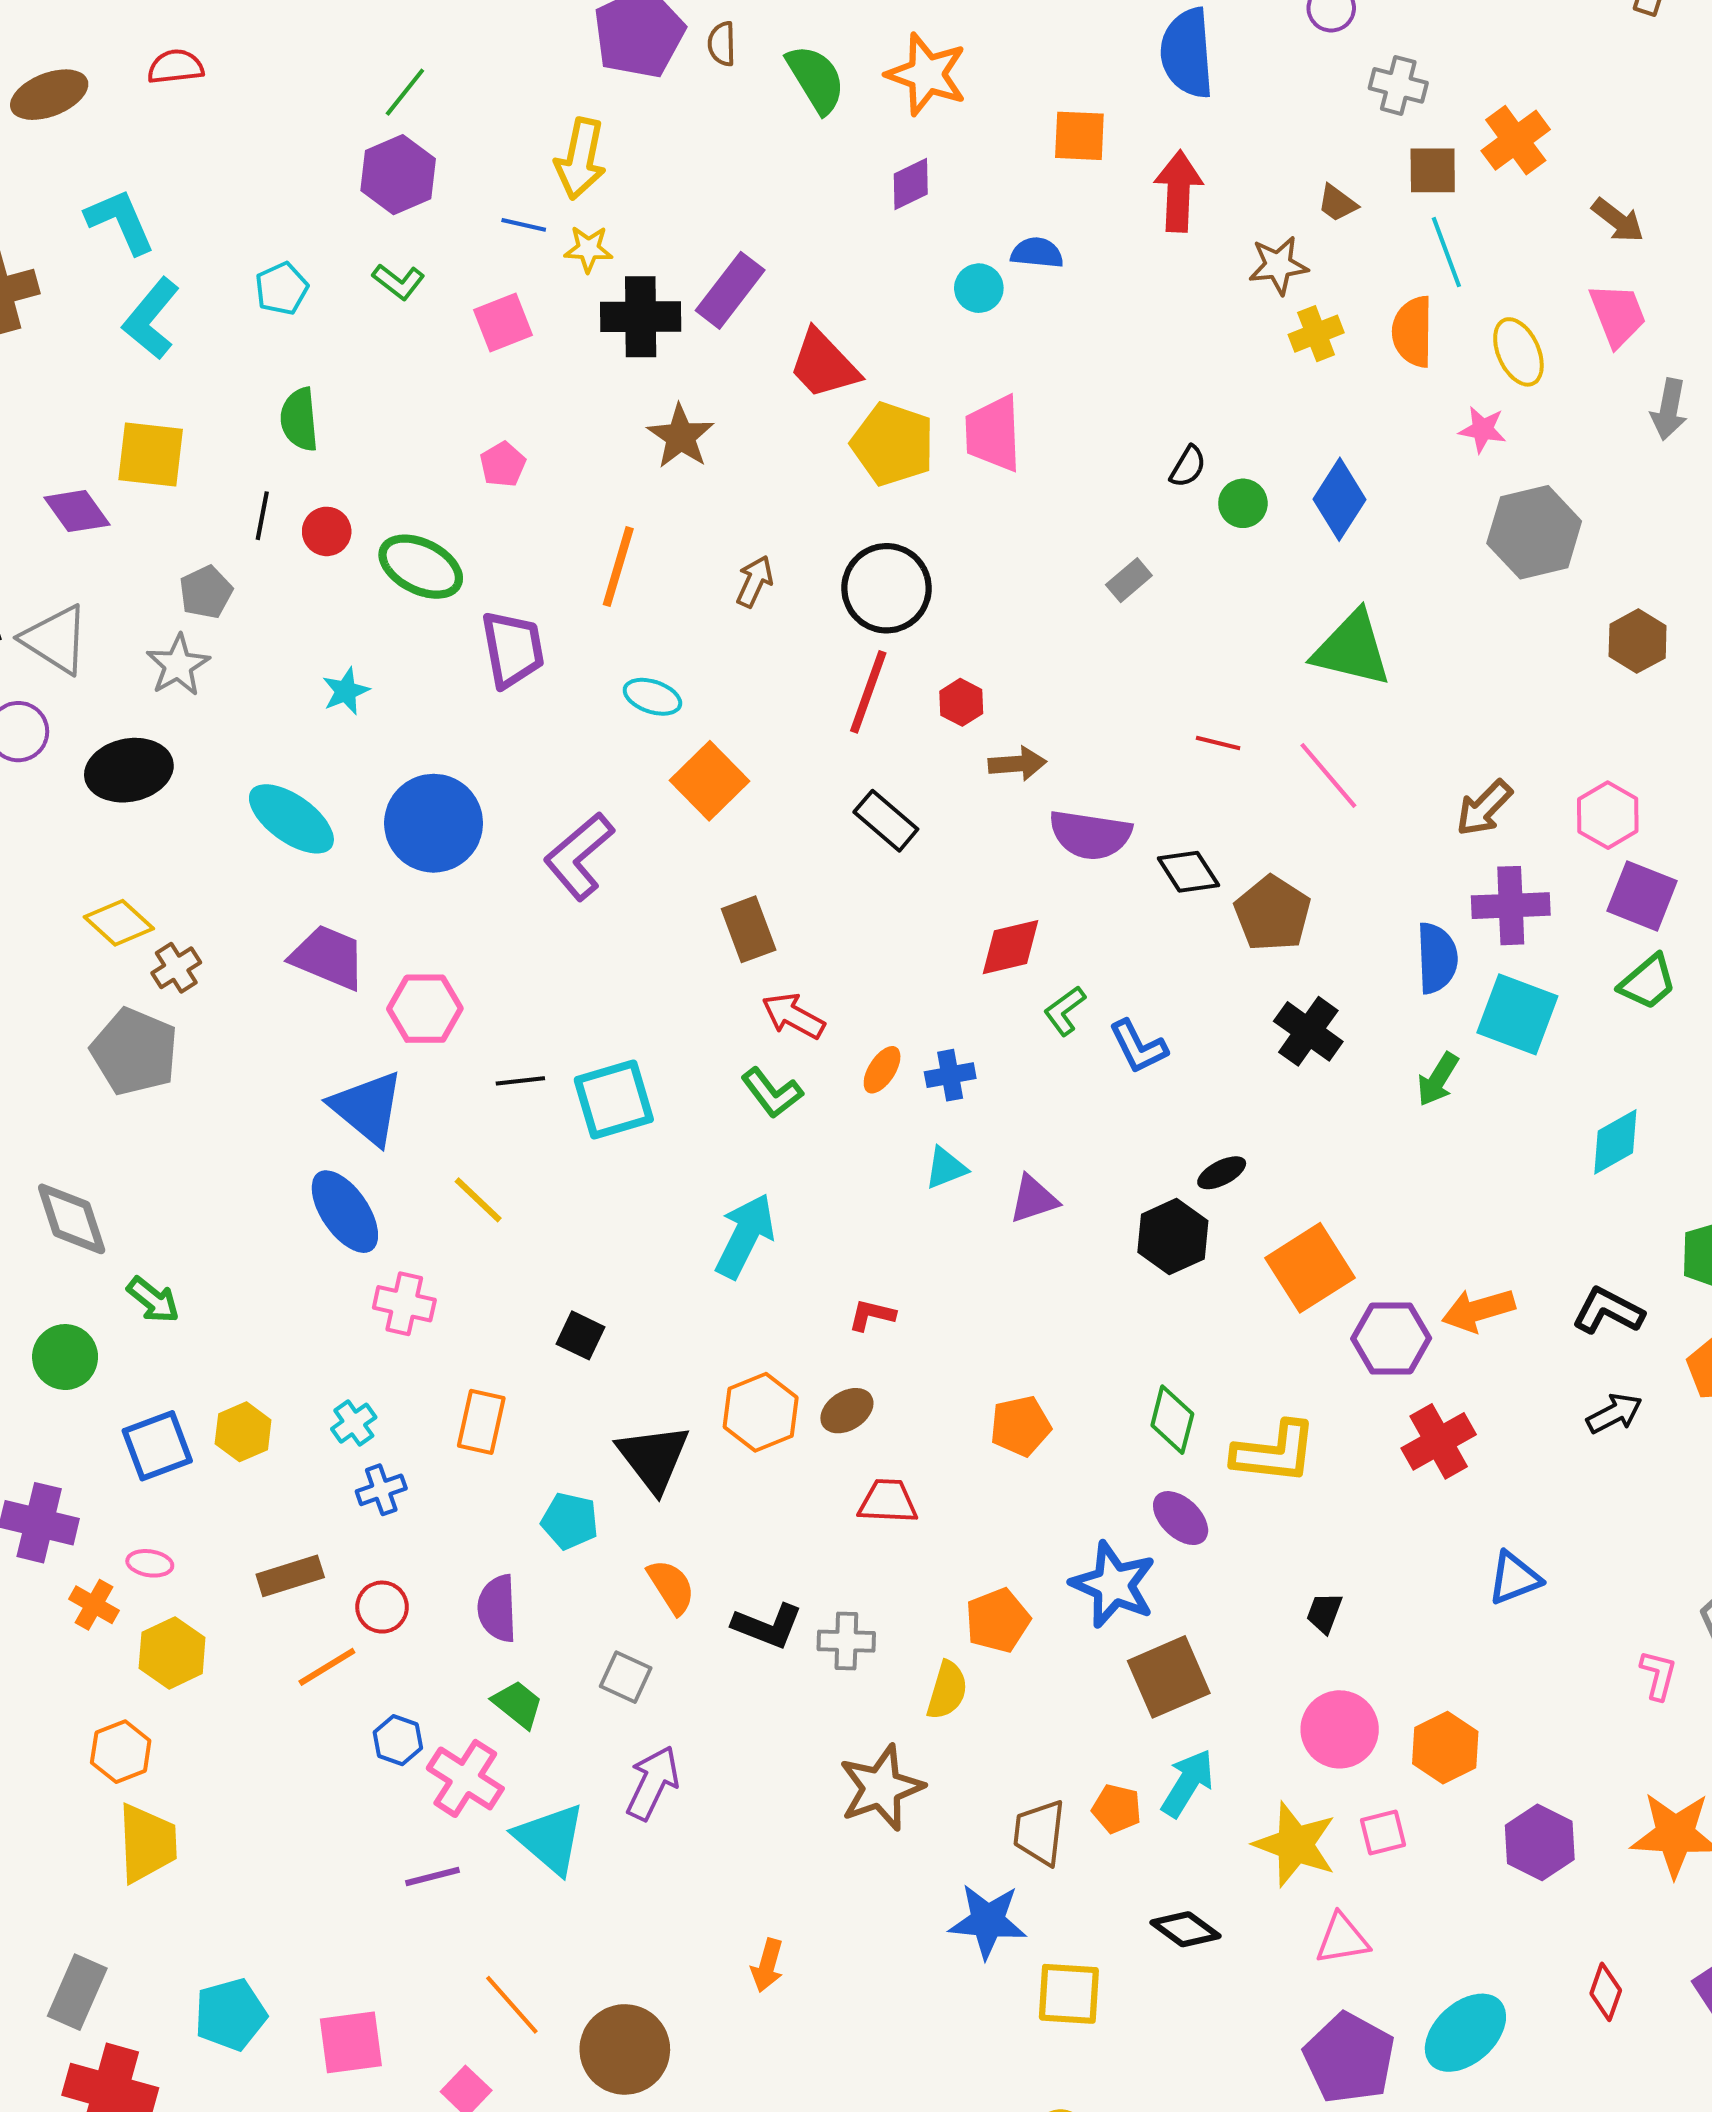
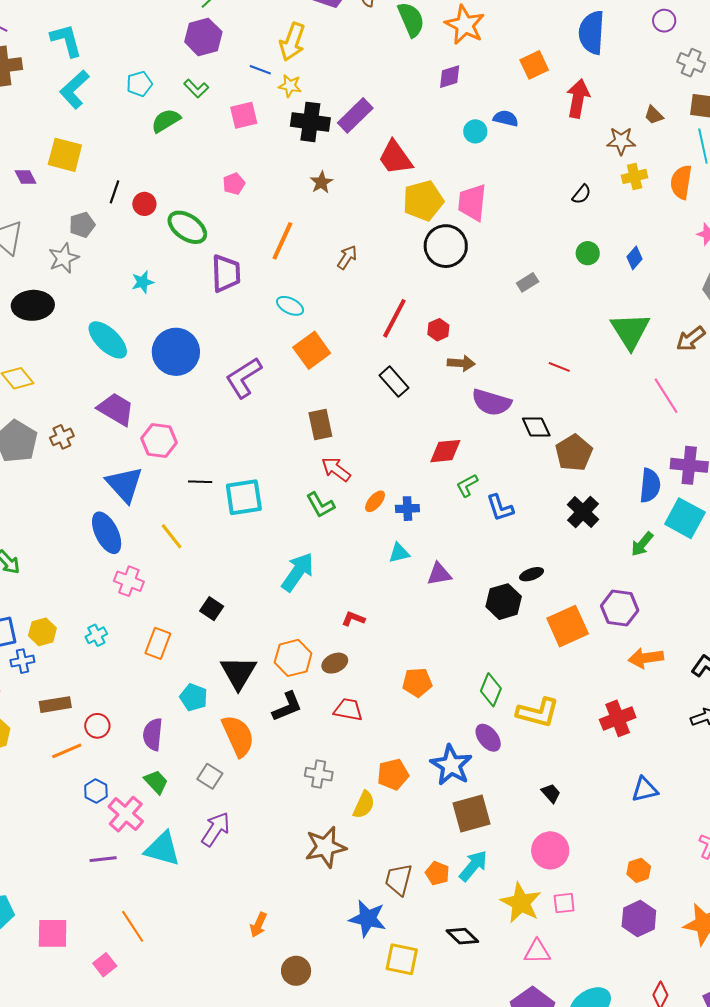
orange square: (1079, 136) -> (534, 65), turned -36
green semicircle: (299, 419) -> (166, 121), moved, turned 56
brown star: (681, 436) -> (321, 182), size x0.7
yellow pentagon: (893, 444) -> (423, 201), turned 30
black semicircle: (1188, 467) -> (582, 194), moved
blue diamond: (1339, 499) -> (634, 258), size x0.6
purple diamond: (77, 511) -> (26, 177), size x0.7
black circle: (887, 588) -> (446, 246), moved
green triangle: (1352, 649) -> (630, 331), turned 36
pink line: (1328, 775) -> (666, 396), moved
brown arrow: (1484, 808) -> (691, 339), moved
brown cross: (176, 968) -> (62, 437), moved
purple hexagon: (1391, 1338) -> (620, 608), moved
blue cross: (381, 1490) -> (22, 661), moved
orange semicircle: (671, 1587) -> (238, 736), size x1.5
black trapezoid: (1324, 1613) -> (551, 793), turned 110
black L-shape: (768, 1626) -> (287, 707), moved, turned -52
orange hexagon: (1445, 1748) -> (639, 870), moved, size x0.7
cyan triangle: (550, 1839) -> (162, 849), turned -33
brown circle: (625, 2049) -> (296, 971), moved, size x0.7

